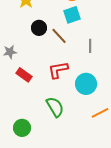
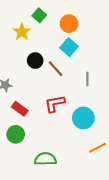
cyan square: (72, 15) -> (69, 47), turned -30
green semicircle: (55, 107) -> (45, 159), moved, turned -60
green circle: (22, 128) -> (16, 134), moved

